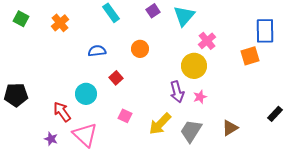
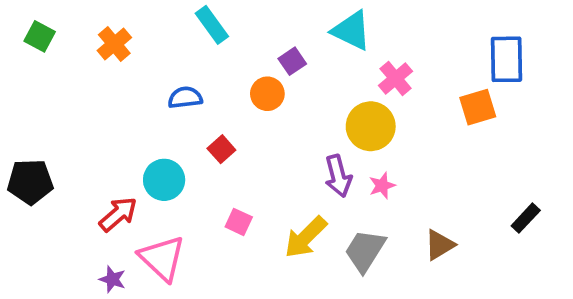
purple square: (153, 11) -> (292, 61), moved
cyan triangle: (184, 16) -> (352, 31), turned -45
red arrow: (62, 112) -> (118, 214), turned 85
purple star: (51, 139) -> (112, 279), moved

